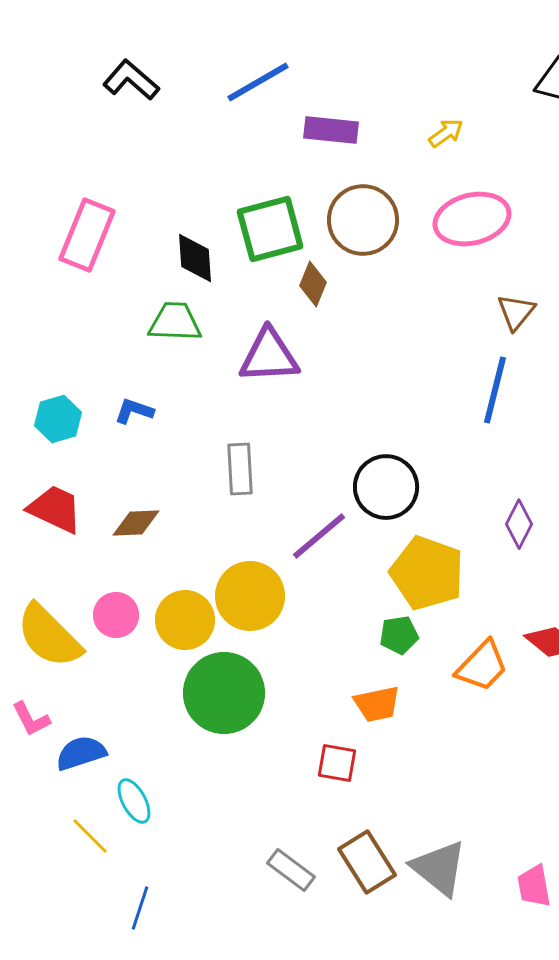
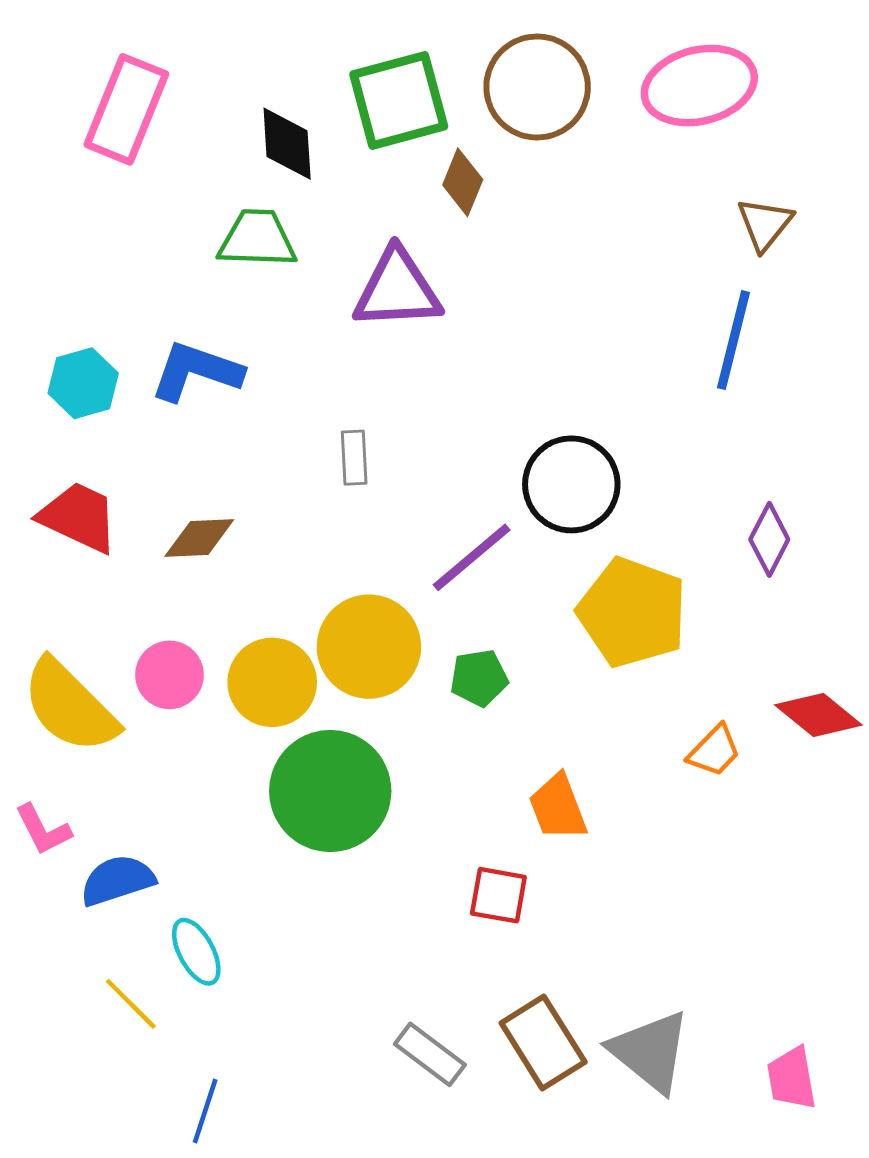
blue L-shape: (134, 411) -> (196, 371), size x1.6
gray rectangle: (240, 469) -> (354, 458), size x0.7
green pentagon: (399, 635) -> (479, 678), moved
orange trapezoid: (482, 666) -> (714, 751), size x0.7
orange trapezoid: (377, 704) -> (558, 807), turned 81

